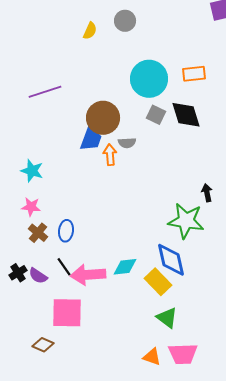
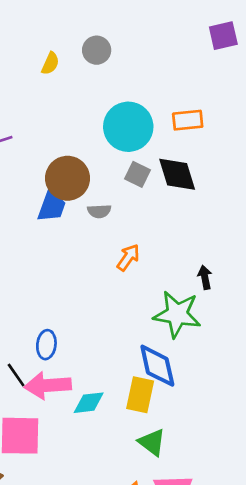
orange arrow: (110, 155) -> (128, 257), moved, turned 40
blue ellipse: (66, 231) -> (46, 345), moved
cyan diamond: (125, 267) -> (89, 403), moved
yellow rectangle: (158, 282) -> (140, 395), turned 56

